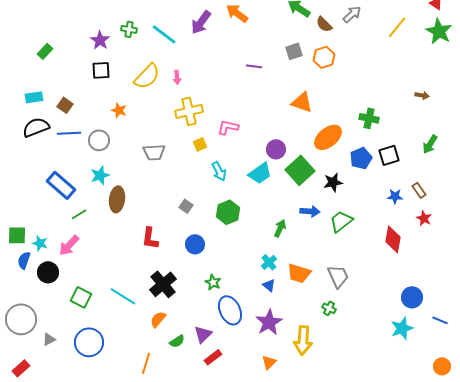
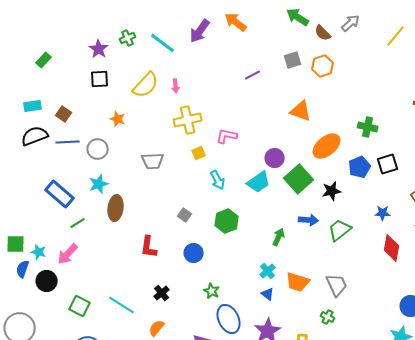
green cross: (129, 29) -> (128, 38), turned -35
purple line: (254, 66) -> (253, 75), turned -35
blue star: (395, 196) -> (383, 213), moved
black cross: (163, 284) -> (162, 293), size x0.6

